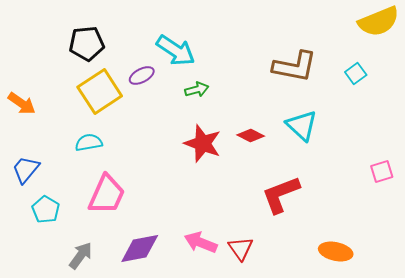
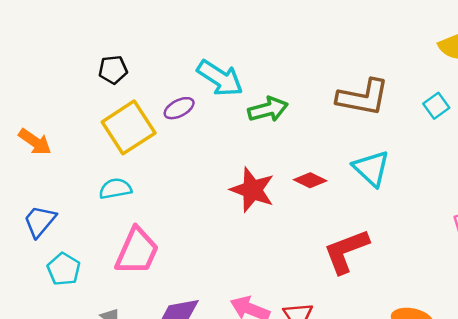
black pentagon: (87, 44) -> (113, 70), size x0.7
green arrow: (197, 90) -> (268, 109), moved, size x1.4

